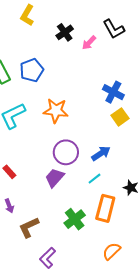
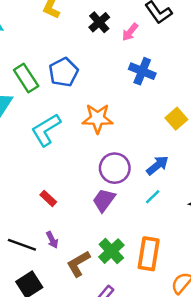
blue cross: (113, 92) -> (142, 71), moved
orange rectangle: (105, 208) -> (149, 254), moved
green cross: (75, 219) -> (111, 251), moved

